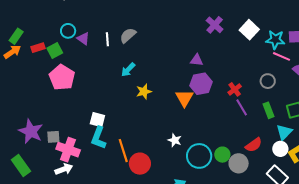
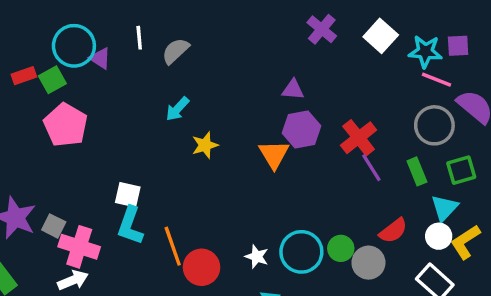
cyan circle: (68, 31) -> (74, 46), size x1.6
white line: (107, 39) -> (139, 38), moved
gray circle: (268, 81) -> (434, 125), moved, size x1.5
red cross: (235, 89) -> (359, 138), size x1.5
gray square: (53, 137) -> (54, 226), turned 32
white star: (175, 140) -> (257, 257), moved

